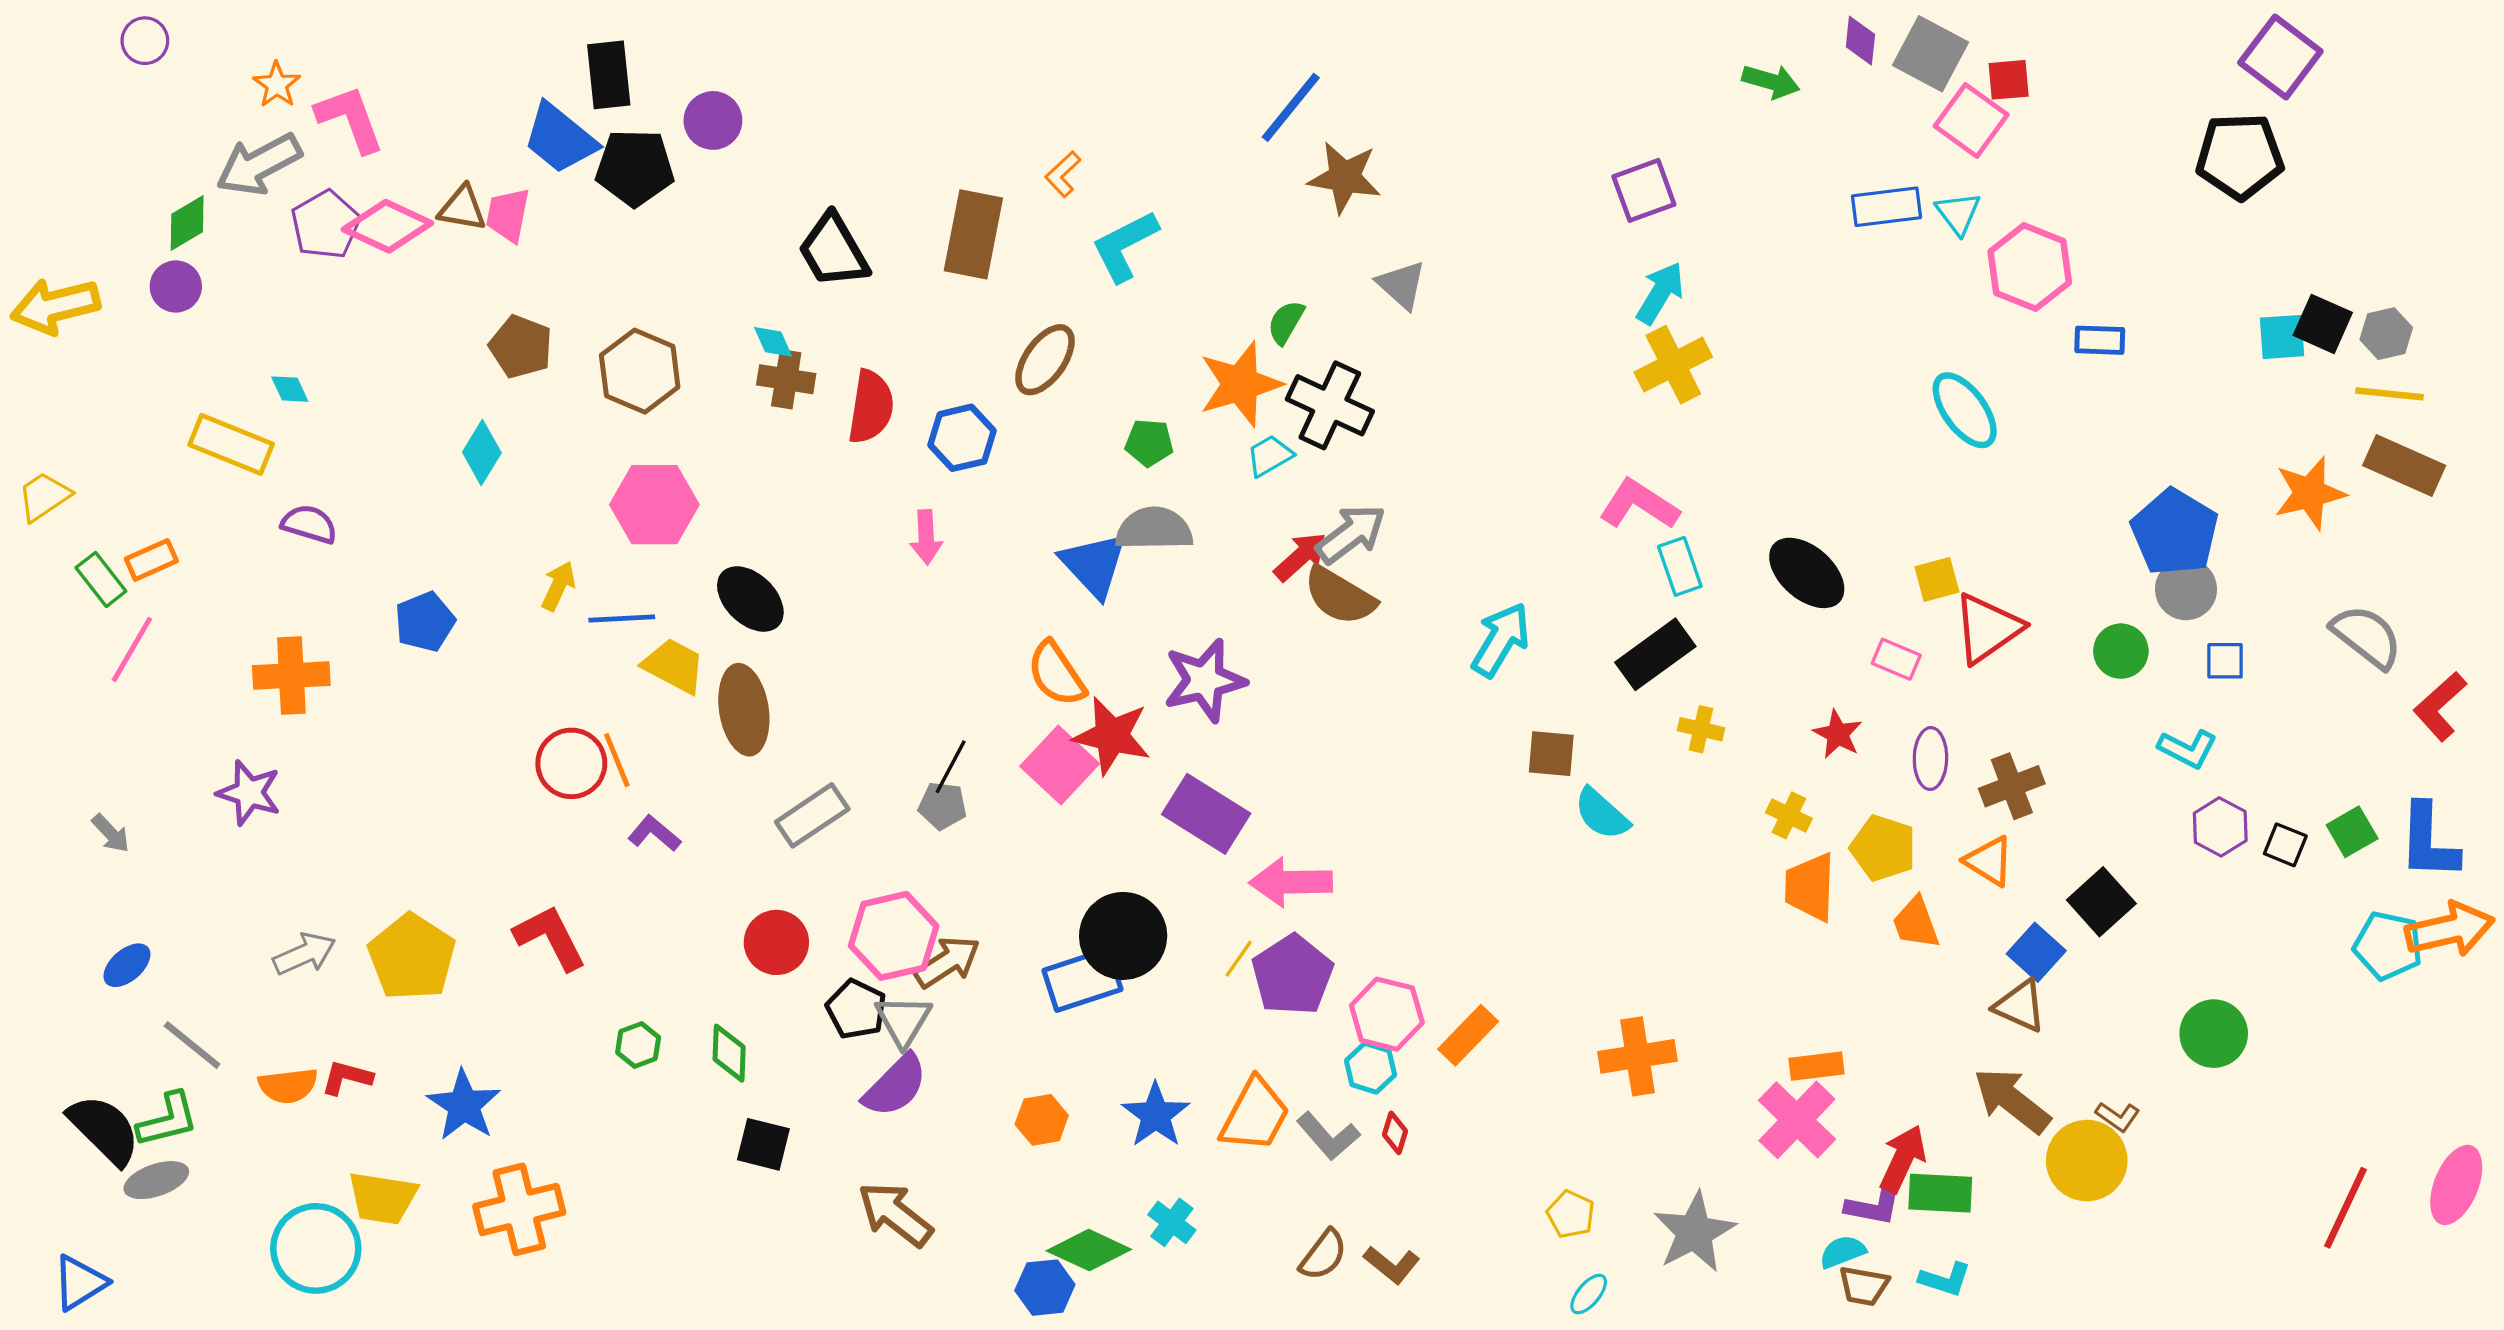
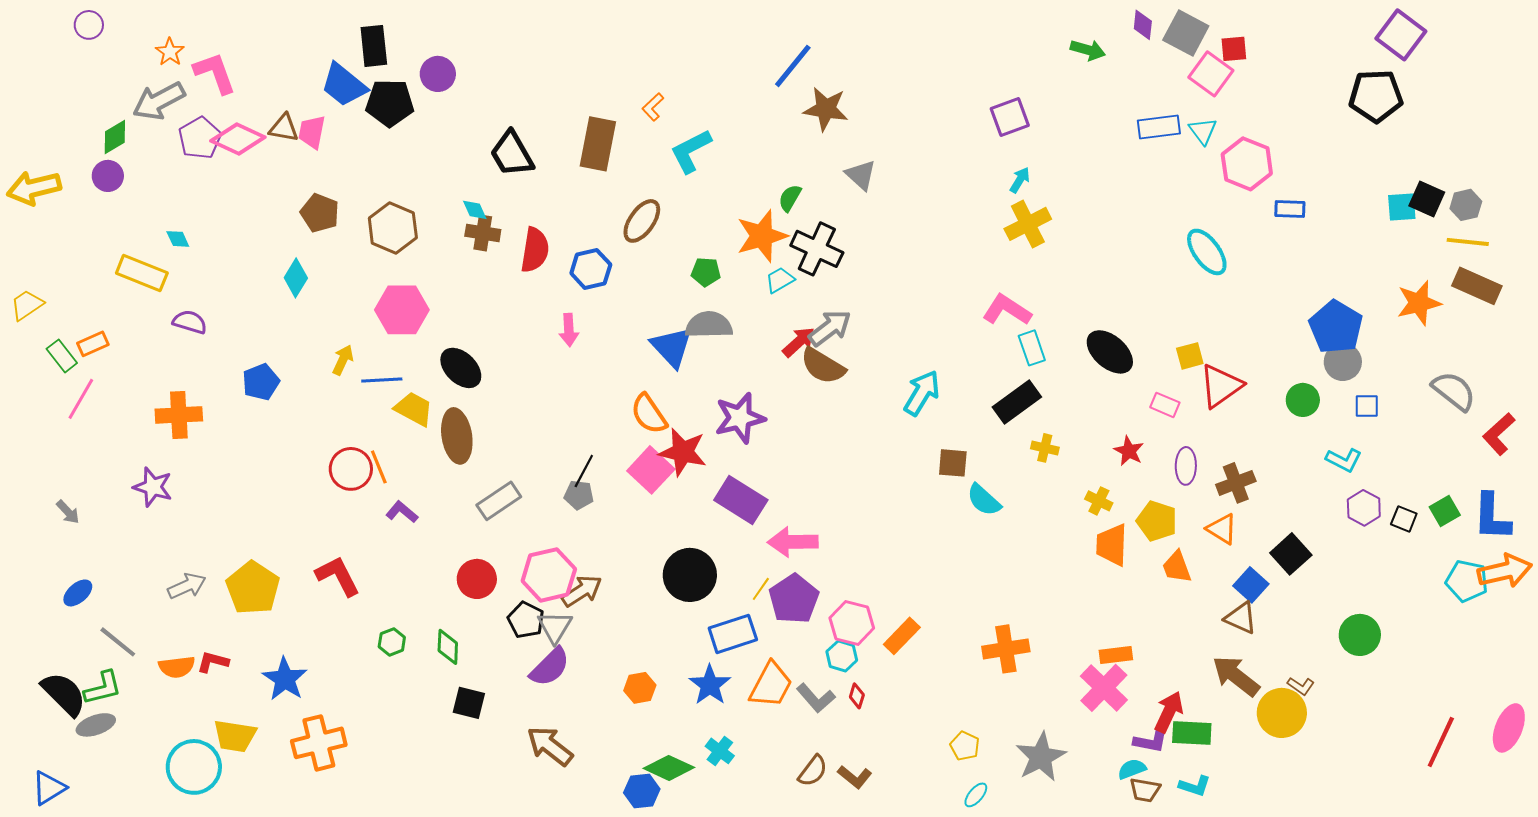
cyan arrow: (1660, 293) -> (1020, 180), size x0.7
blue rectangle: (1082, 980) -> (733, 634), moved

